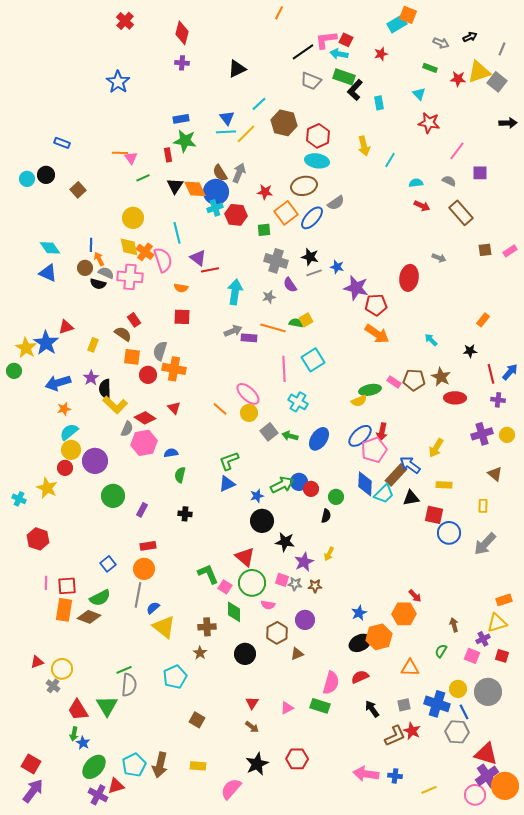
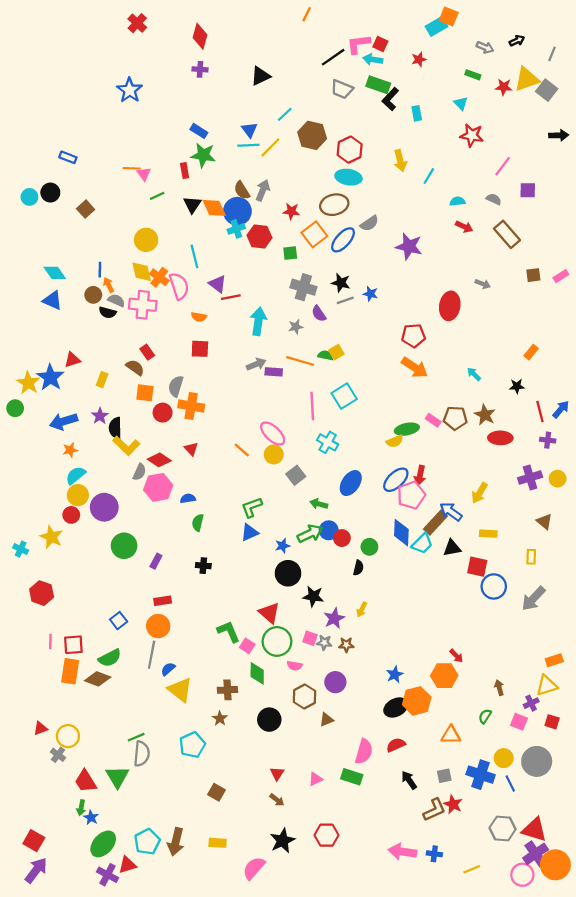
blue rectangle: (181, 119) -> (199, 131), turned 42
purple star: (356, 288) -> (409, 246), moved
green arrow: (290, 436) -> (319, 504), moved
gray hexagon: (457, 732) -> (503, 829), moved

